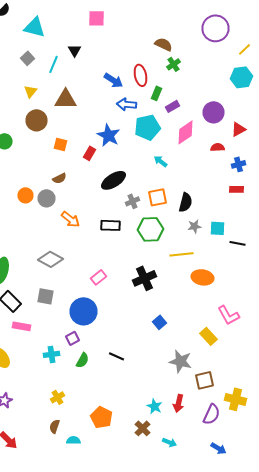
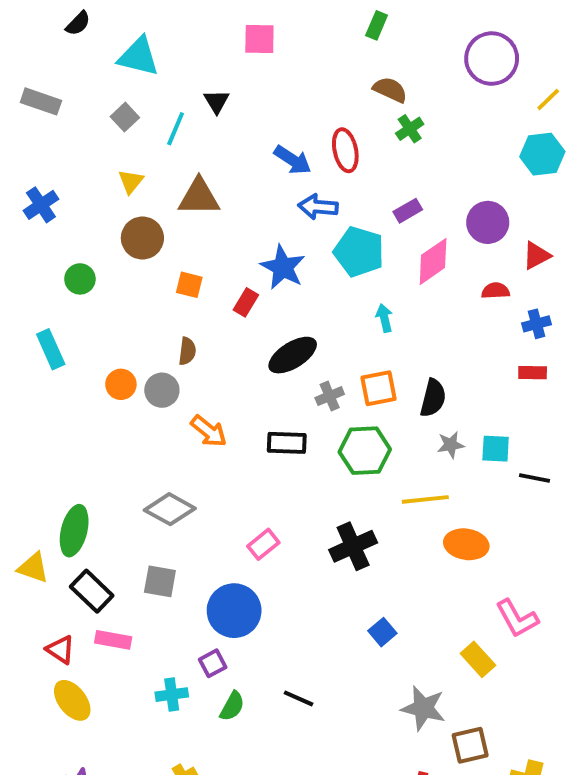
green rectangle: (156, 93) -> (377, 25), moved
cyan pentagon: (148, 127) -> (359, 252), turned 30
cyan arrow: (160, 161) -> (384, 318), turned 40
brown semicircle: (60, 178) -> (187, 351), turned -56

